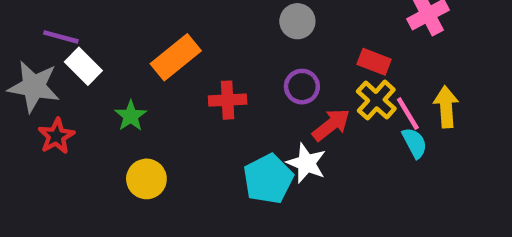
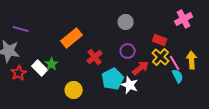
white rectangle: (83, 66) -> (40, 68), moved
red cross: (228, 100) -> (95, 57), turned -35
yellow circle: (146, 179) -> (74, 90), moved
cyan pentagon: (268, 179) -> (113, 79), moved

